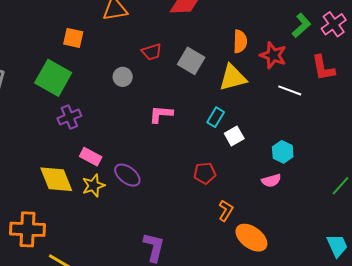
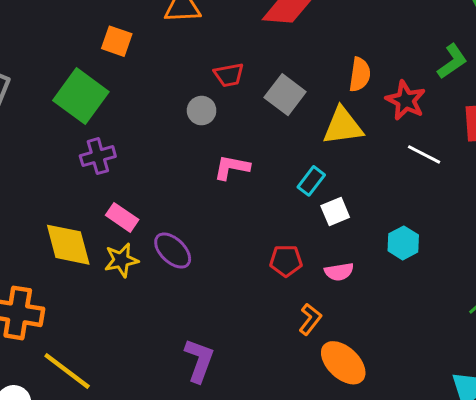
gray circle: (123, 77) -> (202, 111), moved
pink semicircle: (271, 181) -> (339, 272), moved

